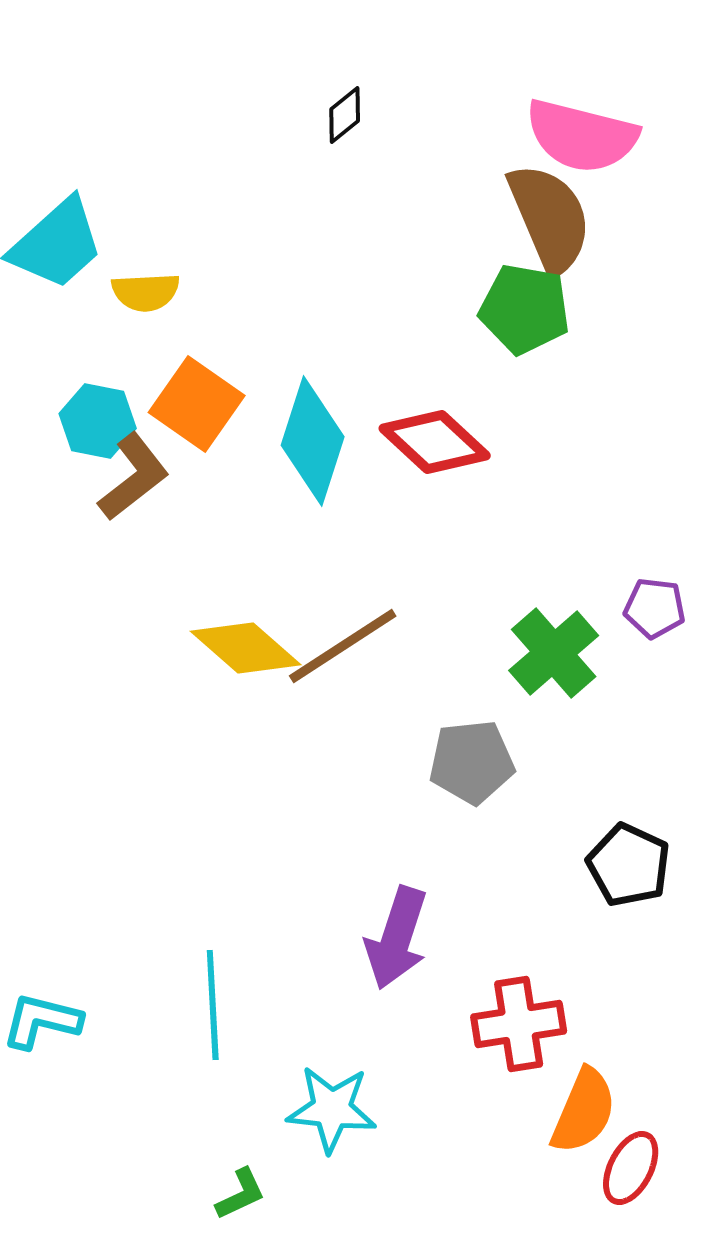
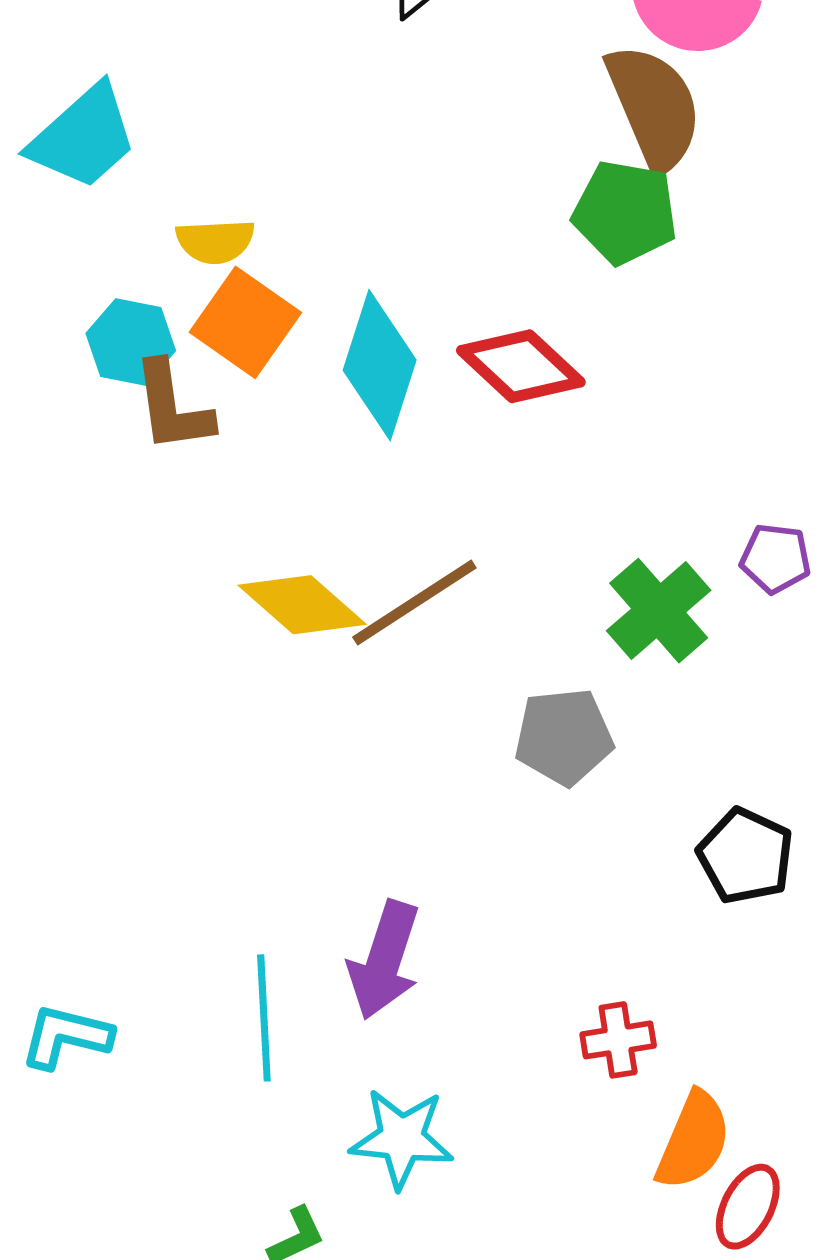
yellow semicircle: (146, 292) -> (215, 241), moved
brown L-shape: (134, 477) -> (172, 407), turned 120
purple arrow: (397, 938) -> (384, 960), moved
red cross: (519, 1024) -> (618, 1040), size x0.7

